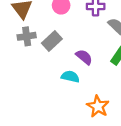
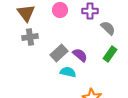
gray rectangle: (52, 41) -> (59, 53), moved

